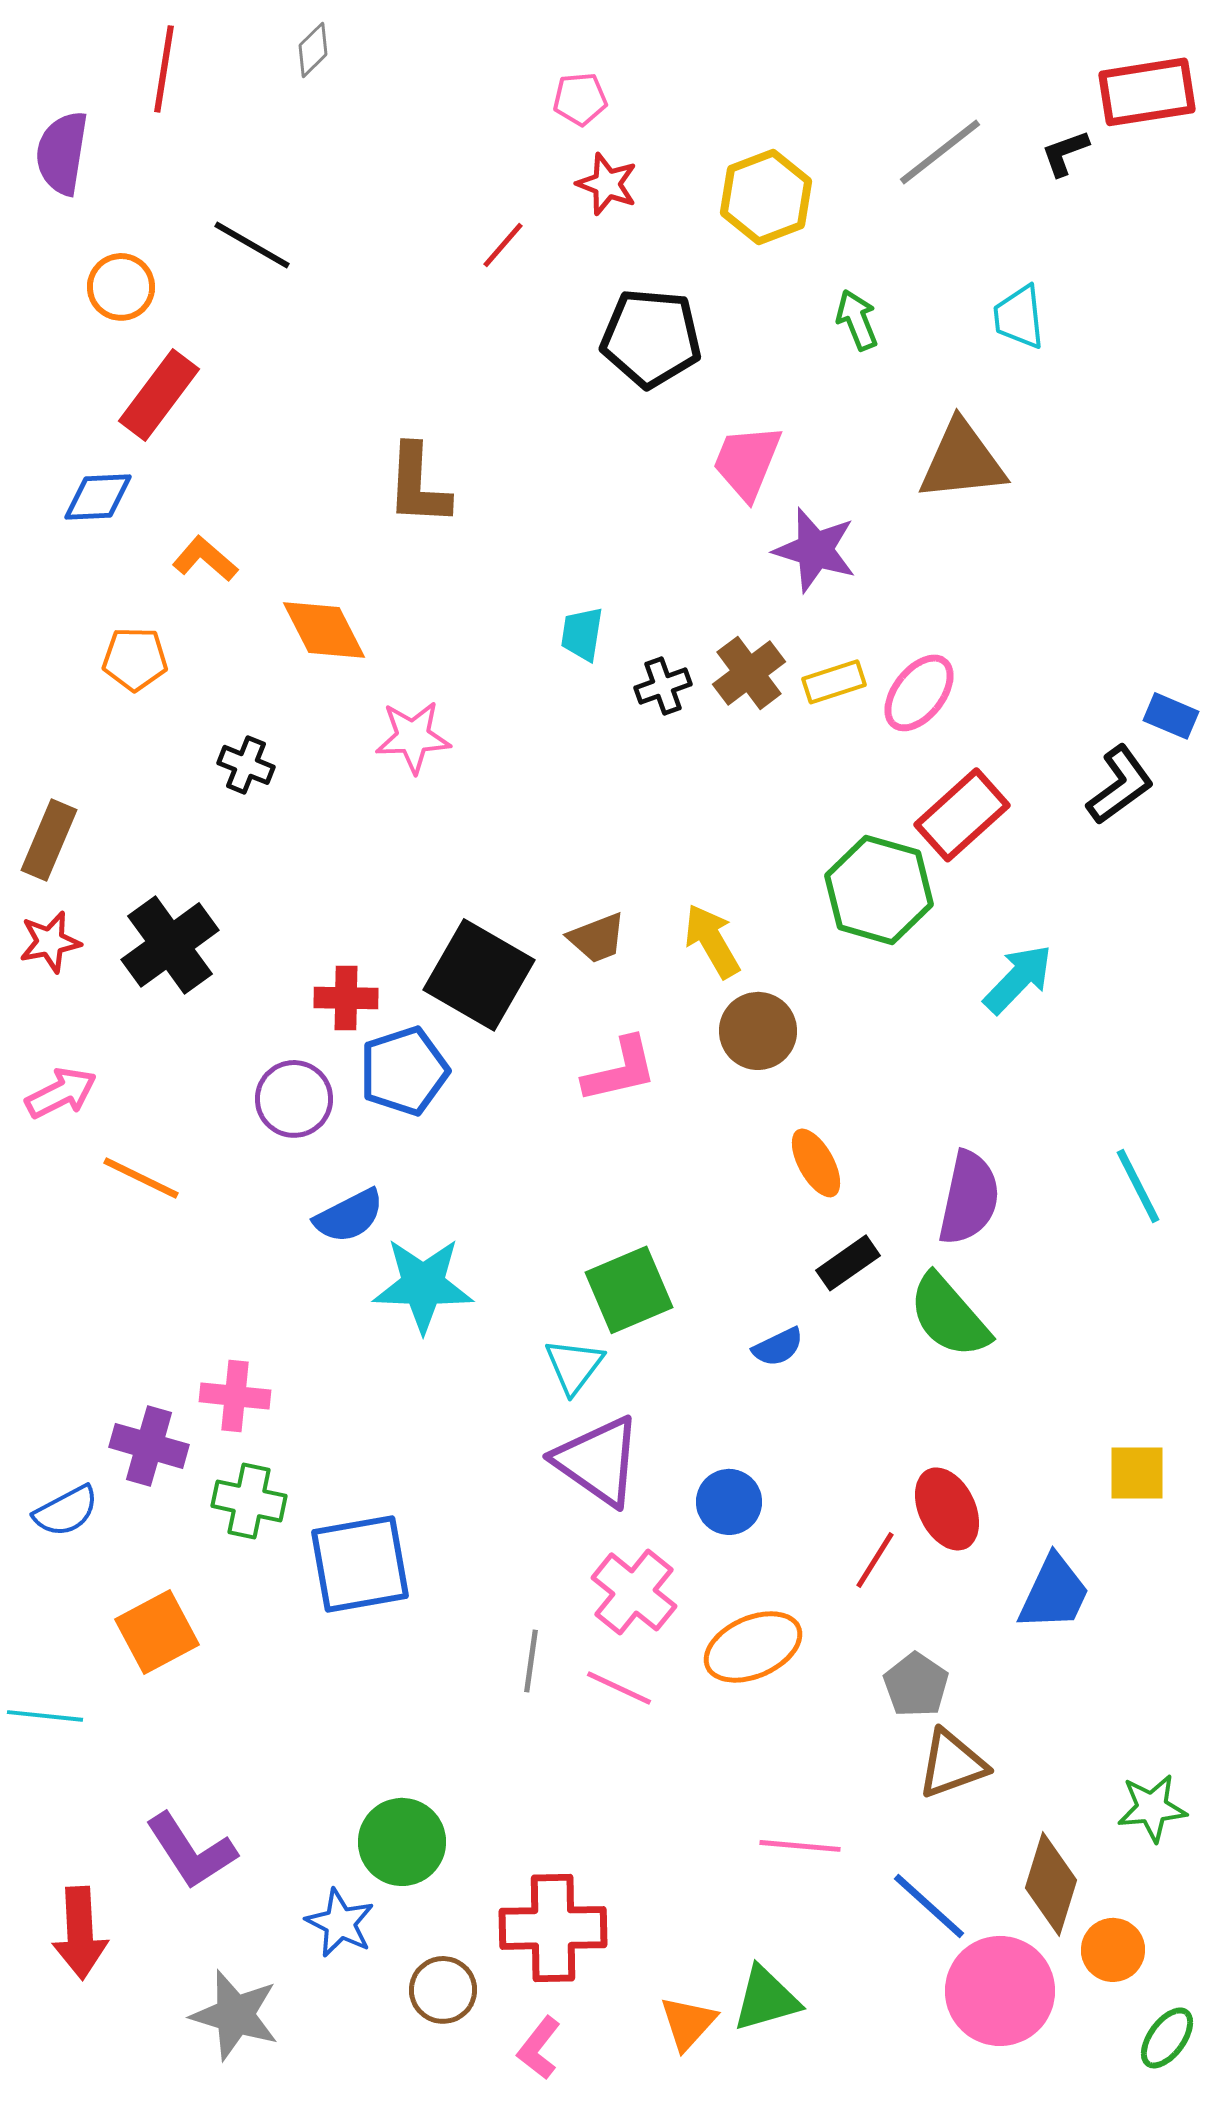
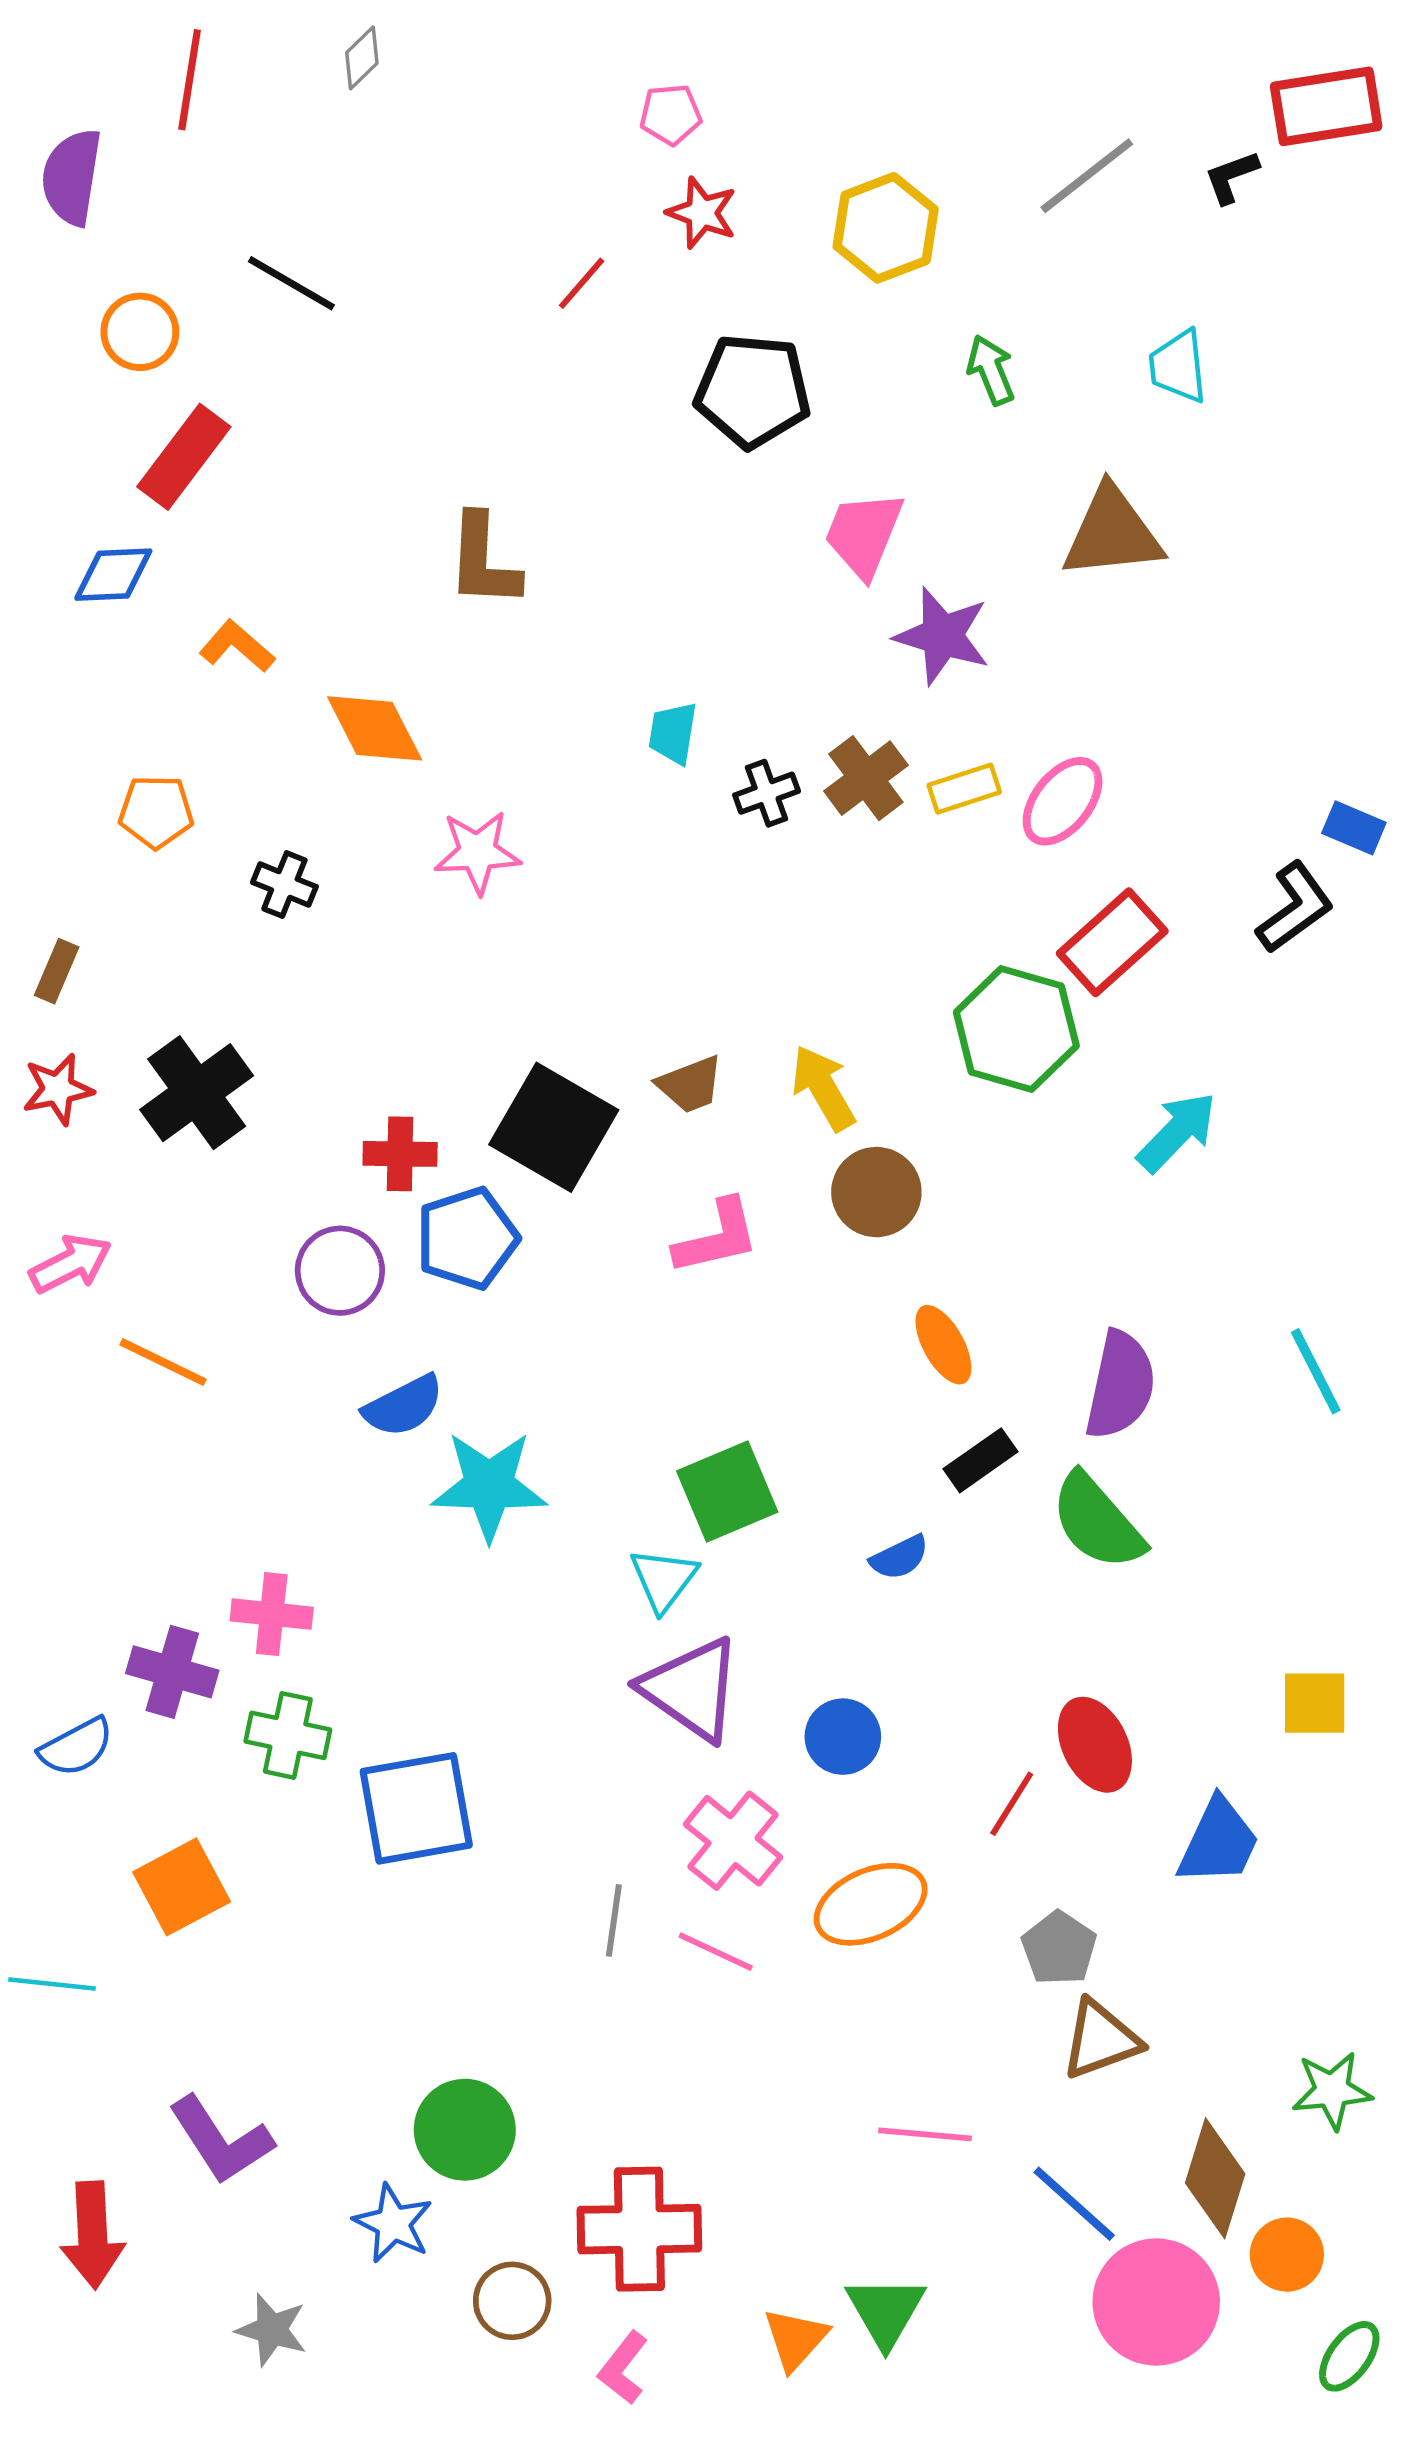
orange pentagon: (135, 659) -> (156, 812), moved
brown rectangle: (49, 840) -> (57, 971), size x0.7
green triangle: (766, 1999) -> (886, 2311), turned -44
gray star: (235, 2015) -> (272, 2330), size x0.7

